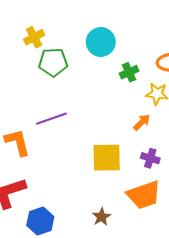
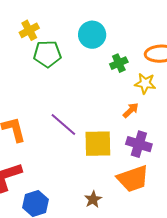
purple line: (51, 119) -> (63, 125), moved, turned 60
purple cross: (150, 158) -> (139, 144), size x1.4

